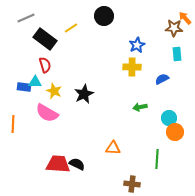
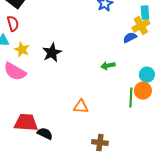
yellow cross: (132, 67) -> (141, 26), moved, turned -30
cyan circle: (169, 118) -> (147, 75), moved
green line: (157, 159) -> (131, 98), moved
black semicircle: (77, 164) -> (45, 134), moved

